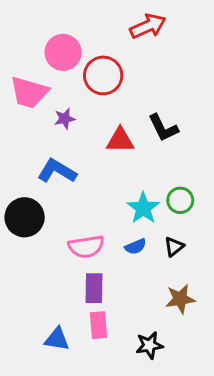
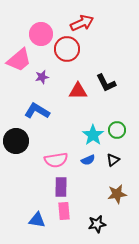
red arrow: (148, 26) -> (82, 23), moved
pink trapezoid: (29, 92) -> (19, 60), turned -56

